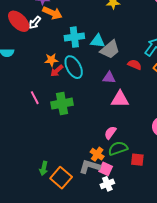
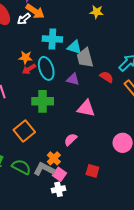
white arrow: (35, 23) -> (24, 19), moved
gray trapezoid: (110, 50) -> (85, 58), turned 105
purple triangle: (109, 78) -> (73, 79), moved
green cross: (62, 104) -> (43, 101), moved
green semicircle: (118, 148) -> (21, 167), moved, turned 36
orange square: (61, 178) -> (24, 131), moved

